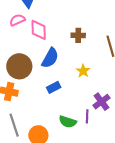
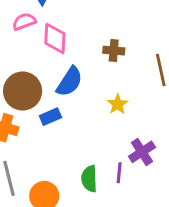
blue rectangle: (54, 87) -> (50, 117), moved
green semicircle: (68, 122) -> (89, 179), turned 66

